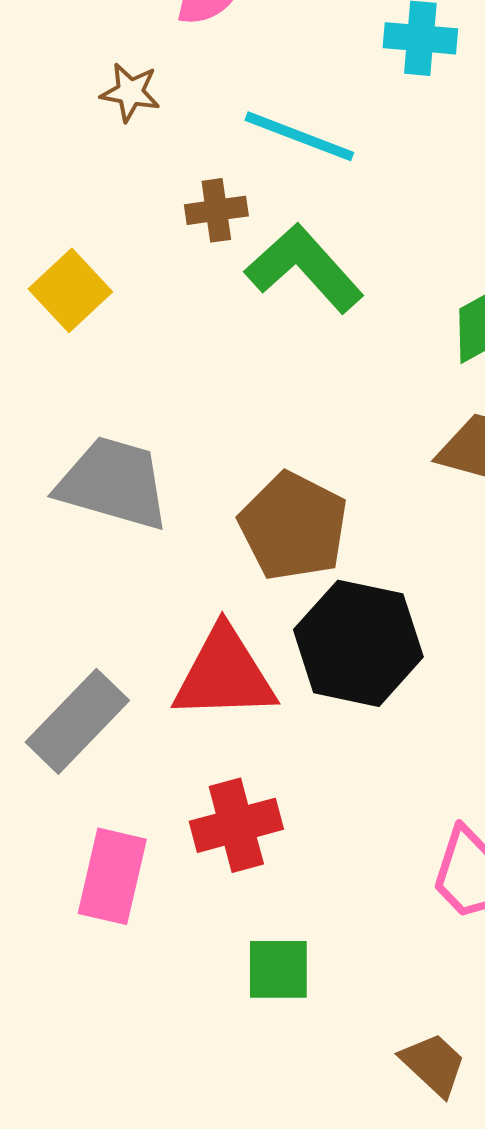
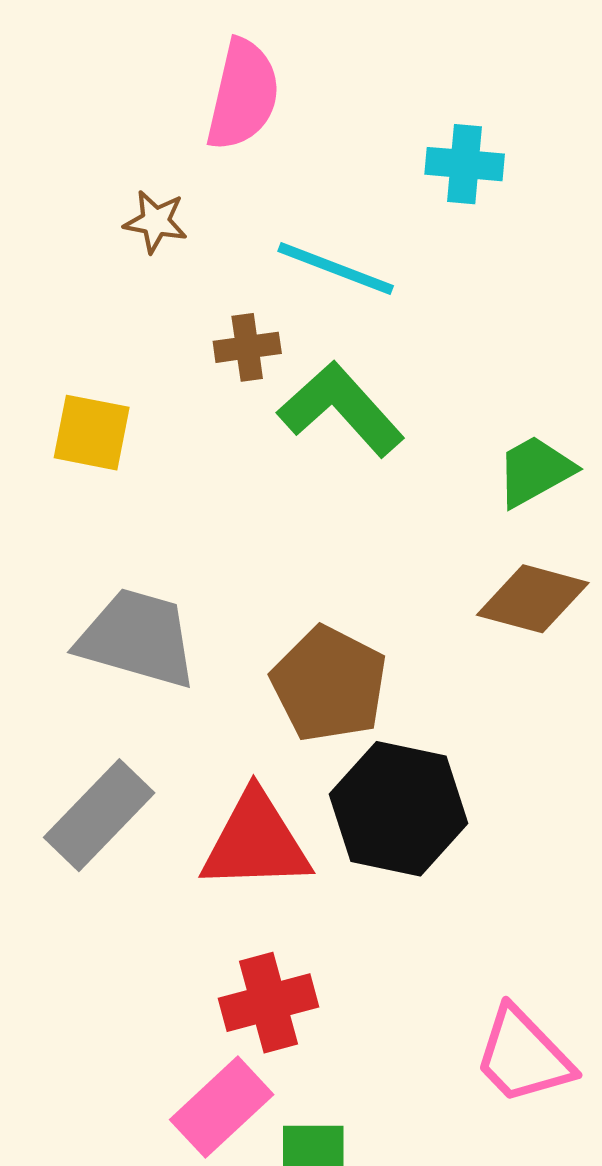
yellow square: (70, 290) -> (92, 433), turned -36
gray rectangle: (77, 721) -> (99, 815), moved
pink rectangle: (112, 876) -> (222, 1107), moved, turned 34

